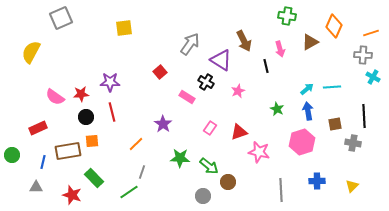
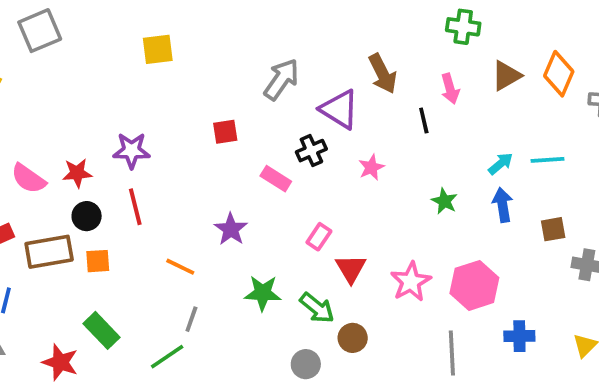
orange diamond: (334, 26) -> (559, 74), moved
red square: (160, 72) -> (225, 132), turned 32
black cross: (206, 82) -> (311, 151), turned 35
red triangle: (239, 132) -> (351, 269), moved, turned -42
pink hexagon: (302, 142) -> (474, 285), moved
orange line: (136, 144) -> (180, 267), turned 70
brown rectangle: (68, 151) -> (49, 252), moved
pink star: (259, 152) -> (411, 282), turned 30

